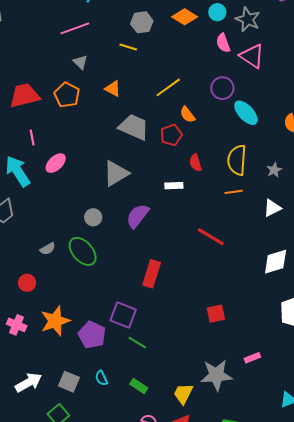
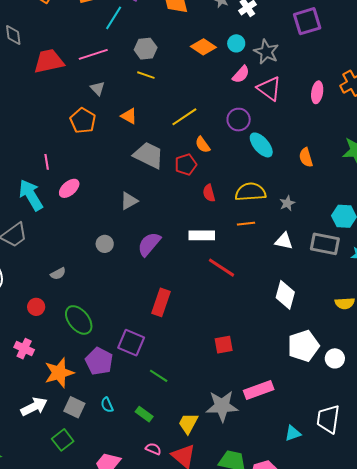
gray hexagon: (142, 22) -> (146, 49), moved
pink semicircle: (223, 43) -> (241, 74), turned -120
red trapezoid: (25, 95) -> (49, 61), moved
yellow semicircle: (237, 160) -> (250, 192), turned 80
gray triangle: (116, 173) -> (129, 201), size x0.7
white rectangle: (174, 186) -> (202, 235), moved, size x1.4
white triangle: (272, 208) -> (284, 241), turned 36
green ellipse: (83, 251) -> (79, 320), moved
white diamond: (276, 262) -> (285, 295), turned -60
orange star: (55, 321) -> (59, 373), moved
green line: (137, 343) -> (159, 376), moved
pink rectangle: (252, 358) -> (259, 390), size x1.8

